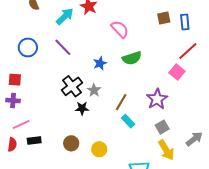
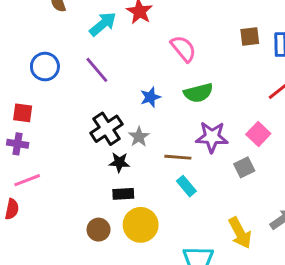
pink square: (177, 72) -> (258, 134), moved
purple star: (157, 99) -> (212, 137), moved, turned 30
brown line: (121, 102) -> (178, 157), turned 60
gray square: (162, 127) -> (244, 167), moved
black rectangle: (34, 140) -> (123, 194), moved
brown circle: (71, 143) -> (99, 230), moved
yellow circle: (99, 149) -> (141, 225), size x1.5

